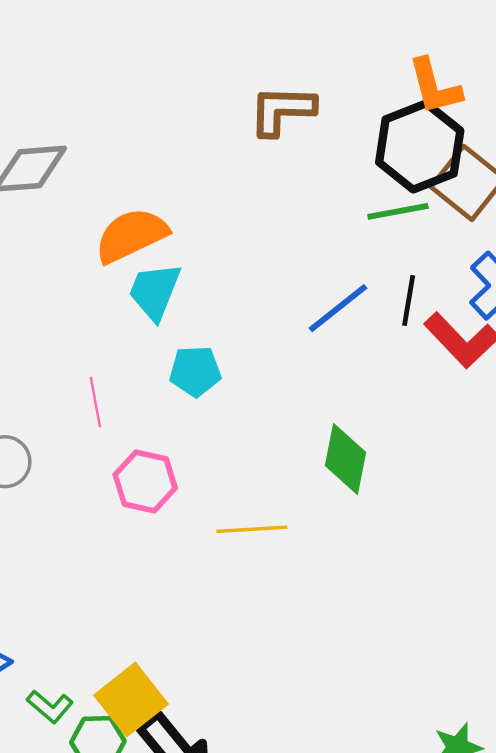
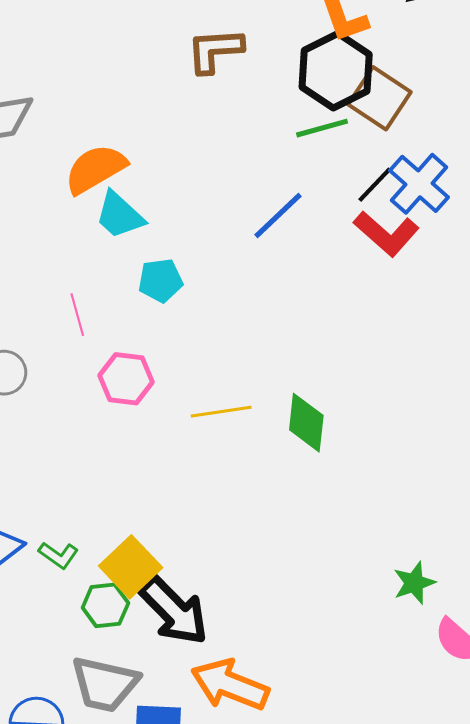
cyan trapezoid: (155, 291) -> (120, 215), turned -64
black line: (409, 301) -> (375, 185), moved, turned 39
green diamond: (346, 459) -> (306, 423), moved
green L-shape: (50, 706) -> (58, 555), moved

